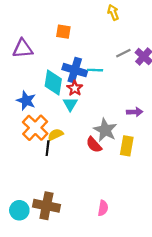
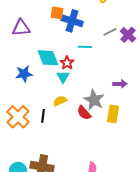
blue cross: (75, 70) -> (72, 21), moved
cyan diamond: (53, 83) -> (48, 58), turned -30
blue star: (26, 101) -> (24, 74), turned -30
orange cross: (35, 128) -> (18, 117), moved
yellow semicircle: (56, 135) -> (60, 101), moved

